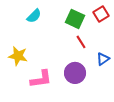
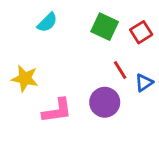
red square: (101, 14) -> (141, 32), moved
red line: (81, 42) -> (120, 70), moved

